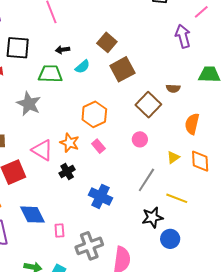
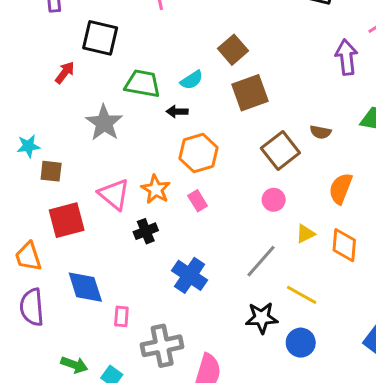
black arrow: (63, 50) -> (177, 112), moved
pink circle: (140, 139) -> (274, 200), moved
blue circle: (170, 239) -> (301, 343), moved

